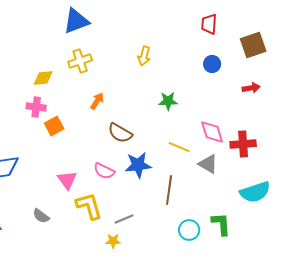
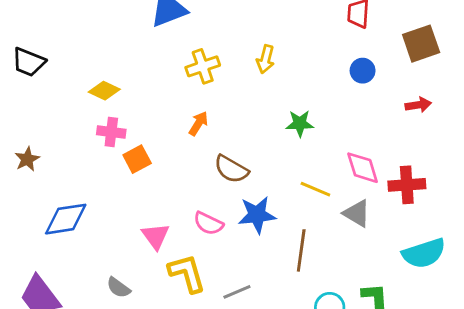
yellow cross: (80, 61) -> (203, 66), moved
yellow diamond: (43, 78) -> (104, 91), moved, turned 30

